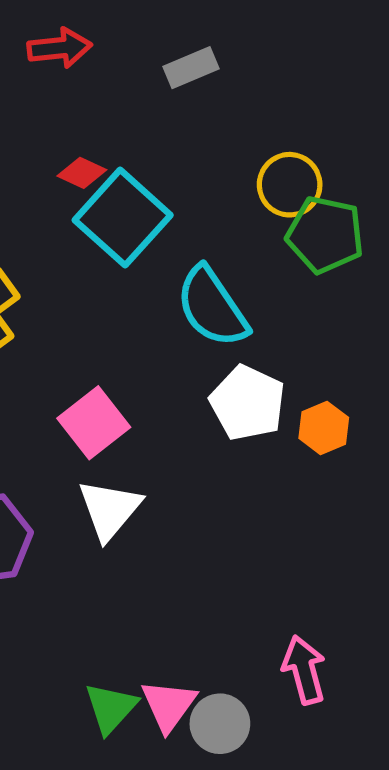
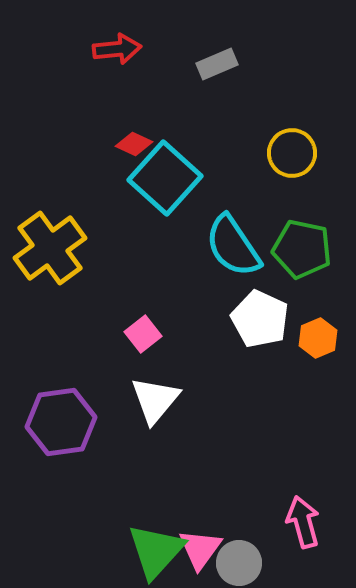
green pentagon: (325, 235) -> (302, 249), moved
pink square: (94, 423) -> (143, 334), size x0.7
green triangle: (111, 708) -> (156, 551), size x1.4

